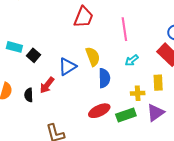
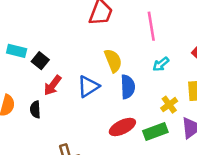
blue triangle: (67, 67) -> (88, 86), moved
red arrow: (47, 85) -> (53, 85), moved
yellow cross: (138, 93) -> (169, 105), turned -32

